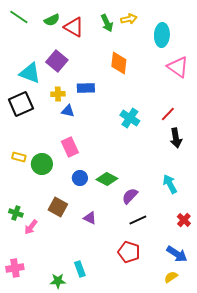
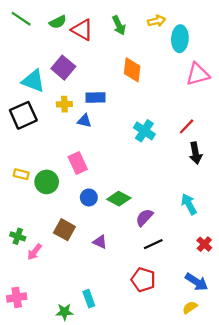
yellow arrow: (129, 19) -> (157, 21), moved
pink triangle: (178, 67) -> (198, 74), turned -50
blue triangle: (68, 111) -> (84, 121), moved

